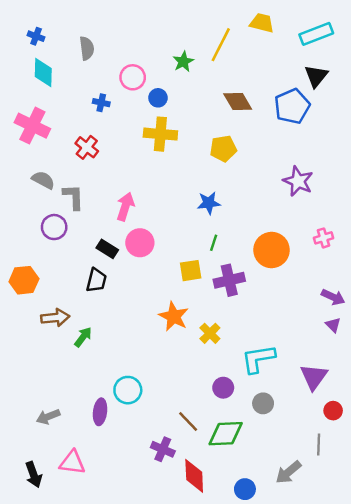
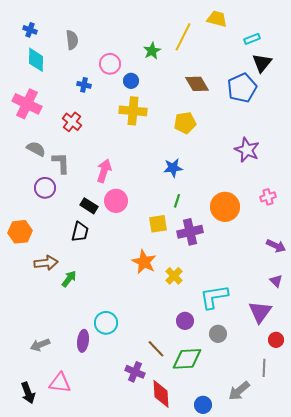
cyan rectangle: (316, 34) -> (252, 39), moved, size x0.6
purple triangle: (333, 325) -> (276, 281), moved

